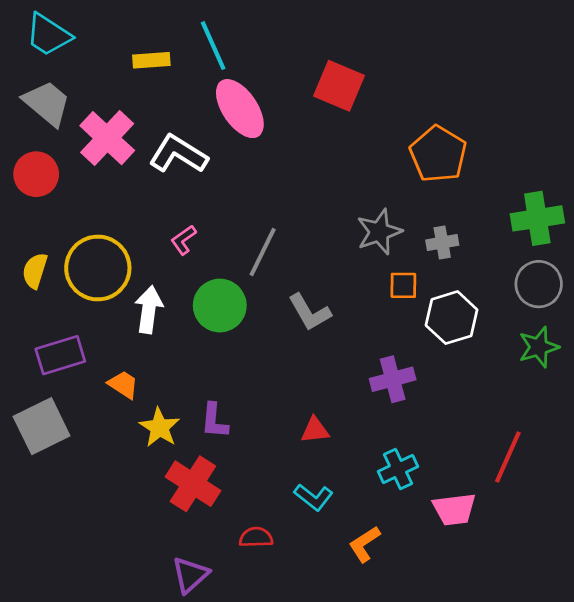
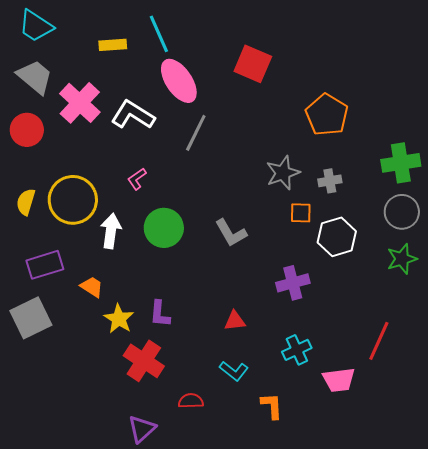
gray line: (263, 252) -> (196, 133), moved
orange L-shape: (364, 544) -> (272, 406), turned 120

